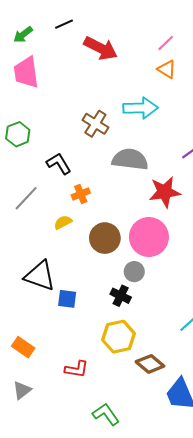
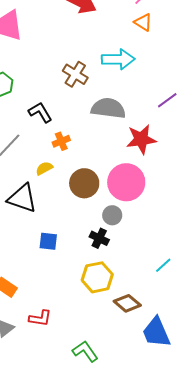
black triangle: (40, 276) -> (22, 198), moved
red L-shape: (77, 369) -> (40, 318), moved

